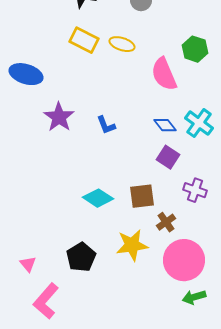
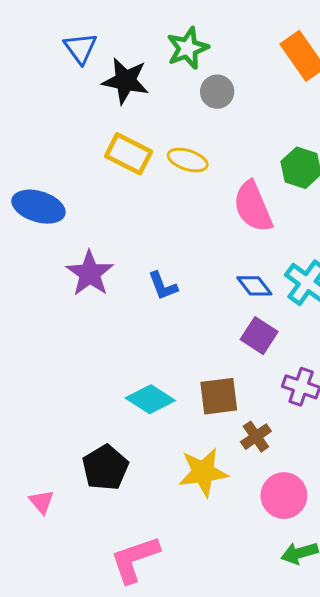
black pentagon: (81, 257) -> (105, 468), moved
pink circle: (184, 260) -> (284, 496), size x0.7
pink L-shape: (46, 301) -> (135, 559), moved, turned 30

